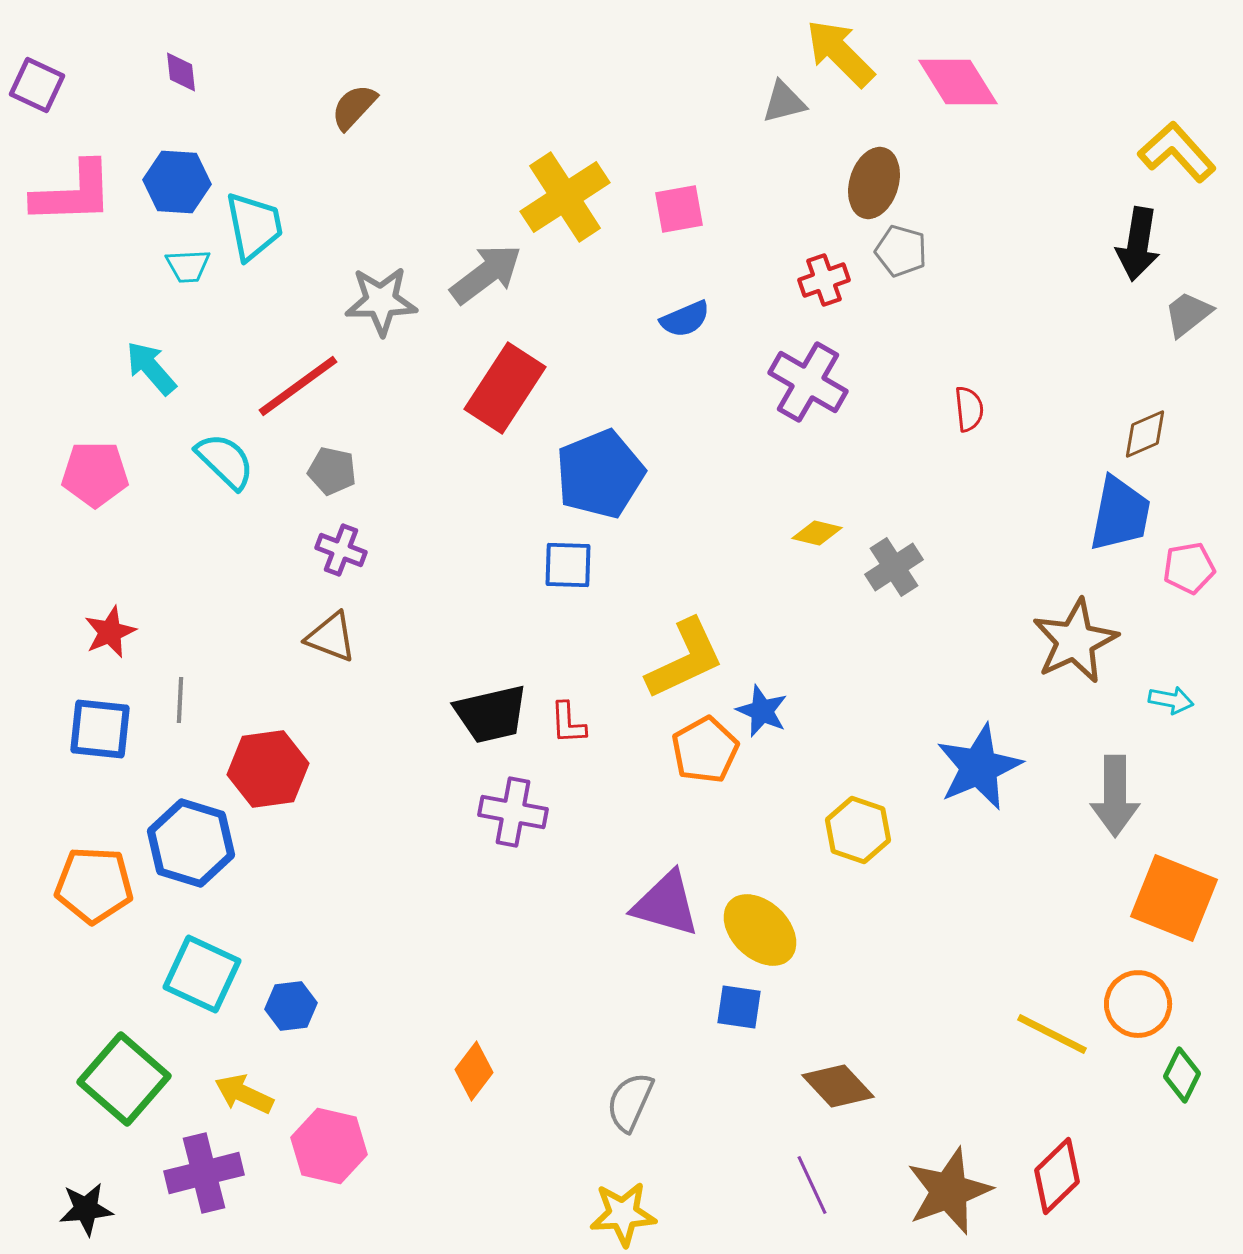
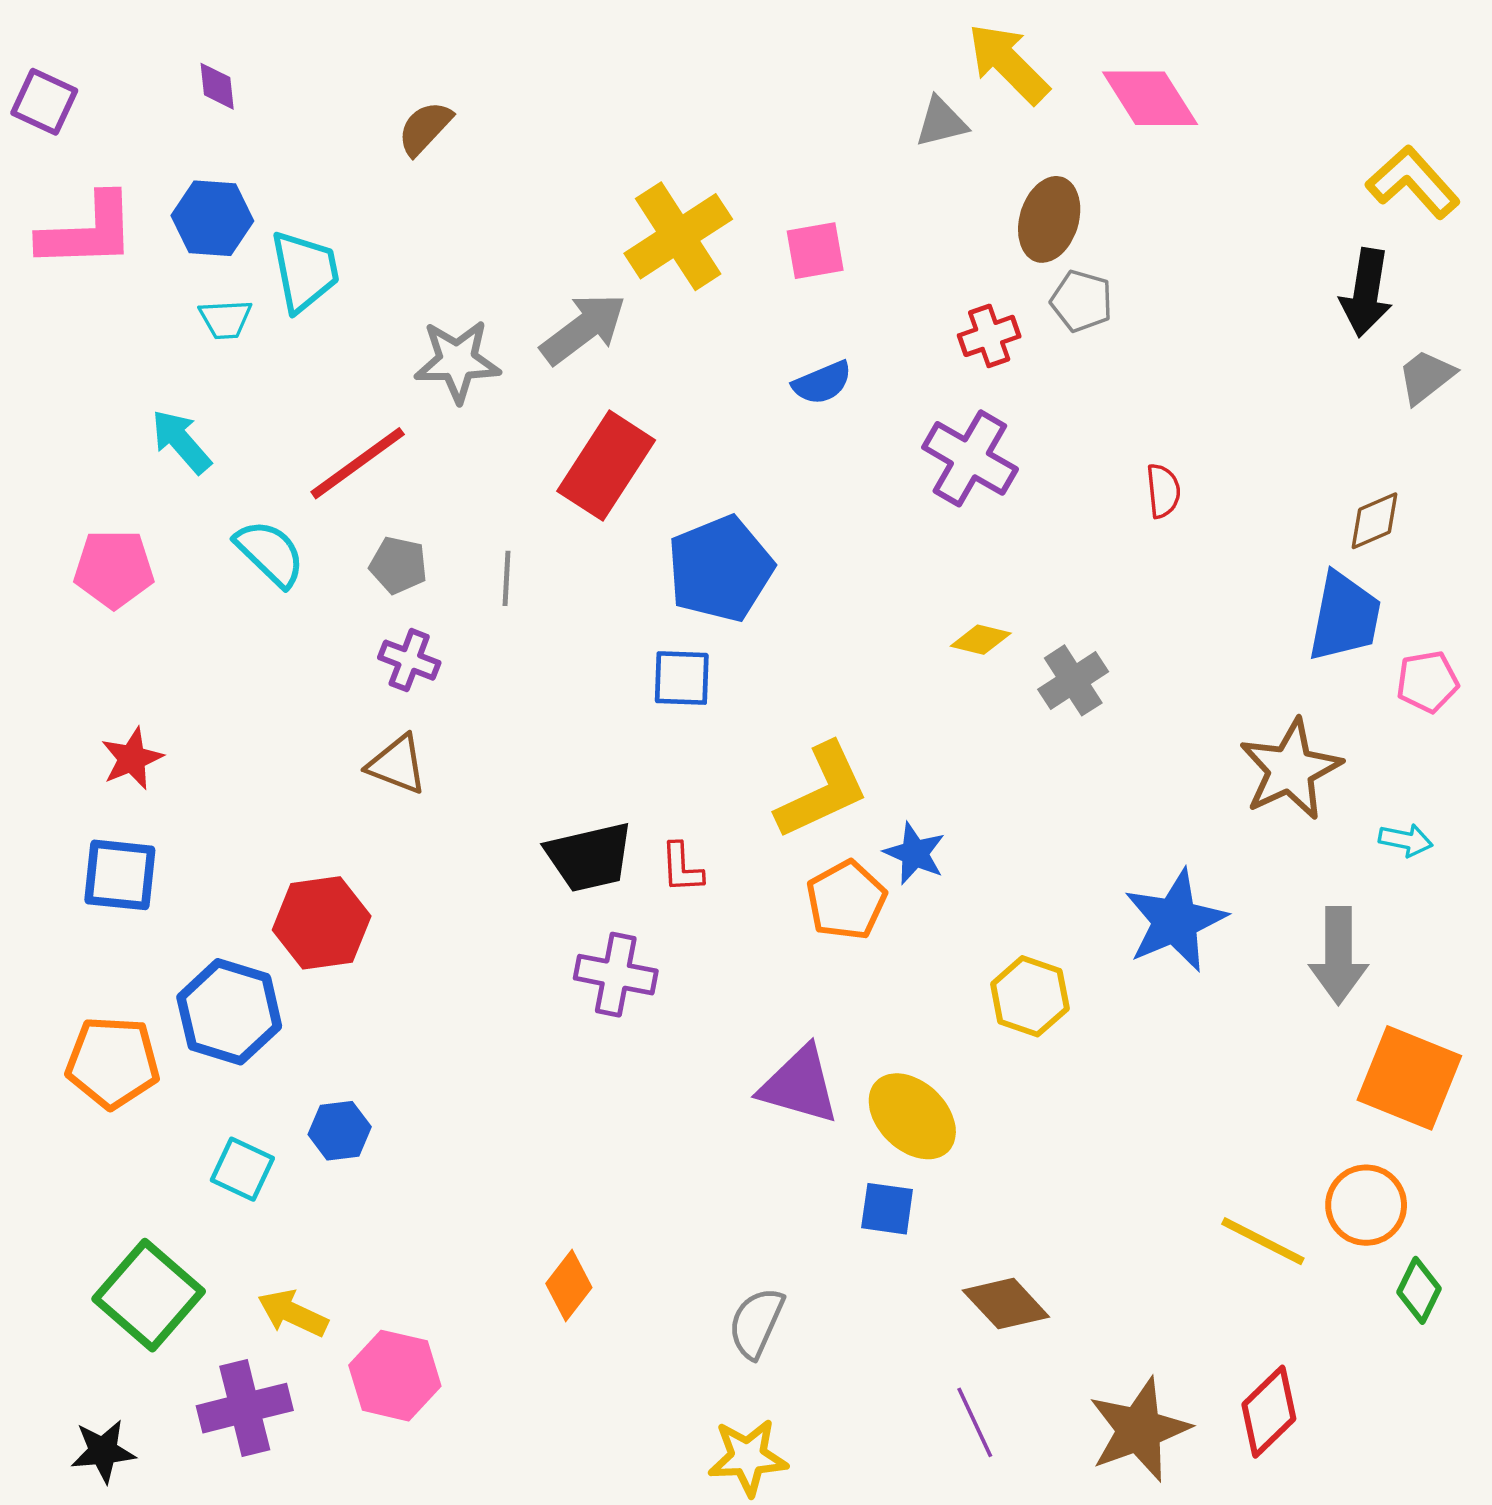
gray line: (180, 700) -> (506, 578), moved
cyan square: (202, 974) -> (242, 1169), size x0.7
blue hexagon: (291, 1006) -> (340, 1131), moved

